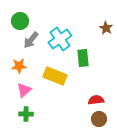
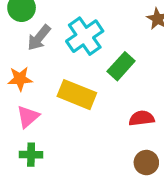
green rectangle: (83, 58) -> (121, 66), turned 48
red semicircle: (96, 100) -> (142, 118), moved

